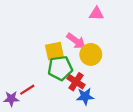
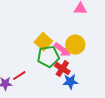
pink arrow: (76, 41) -> (62, 50), moved
yellow square: (54, 51) -> (43, 42), turned -36

